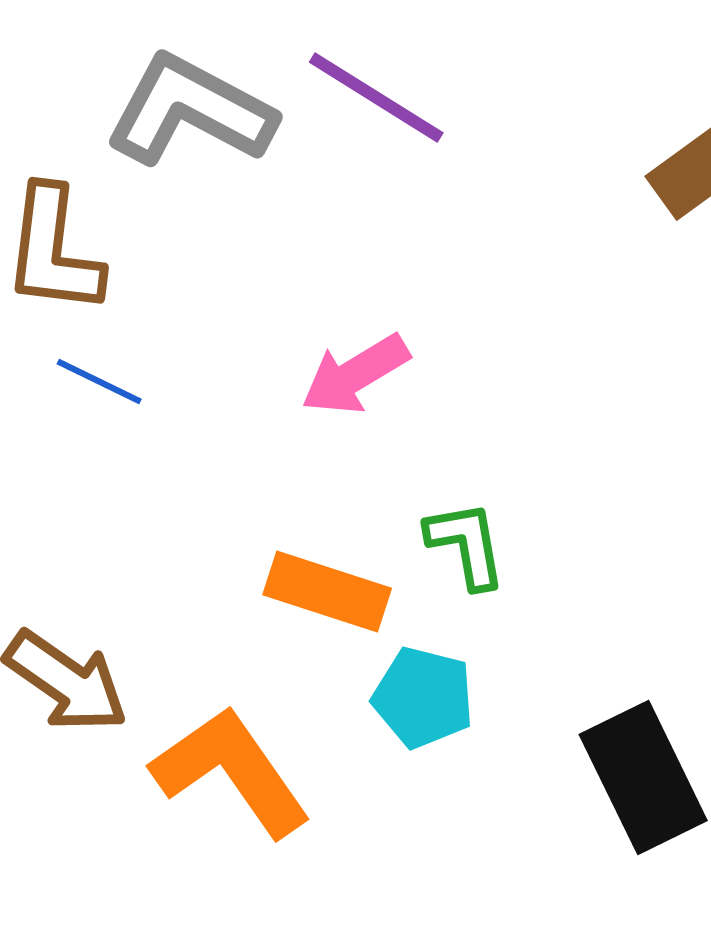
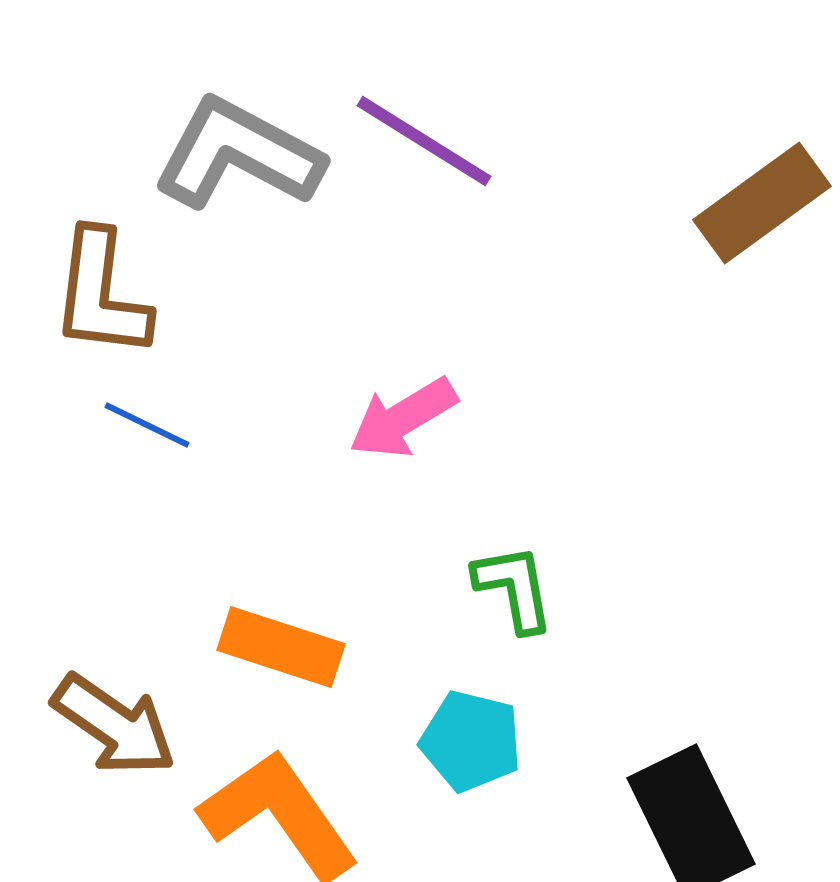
orange rectangle: (327, 591) -> (281, 647), moved

